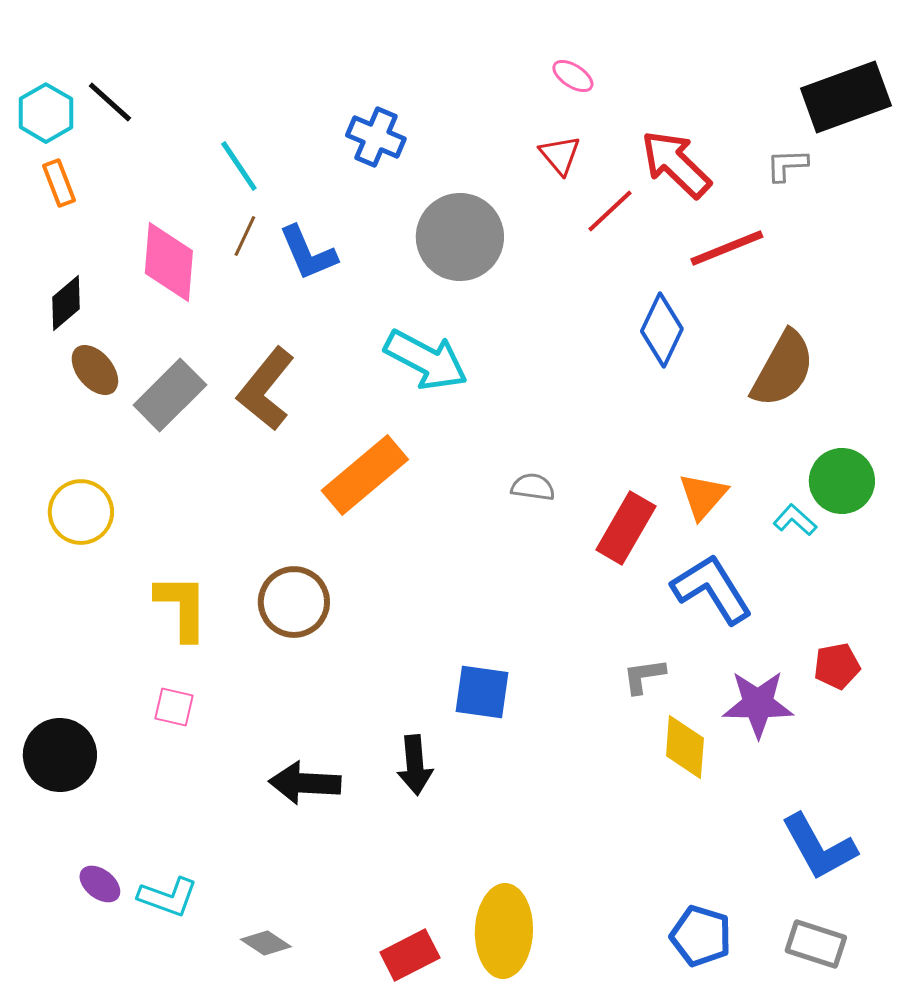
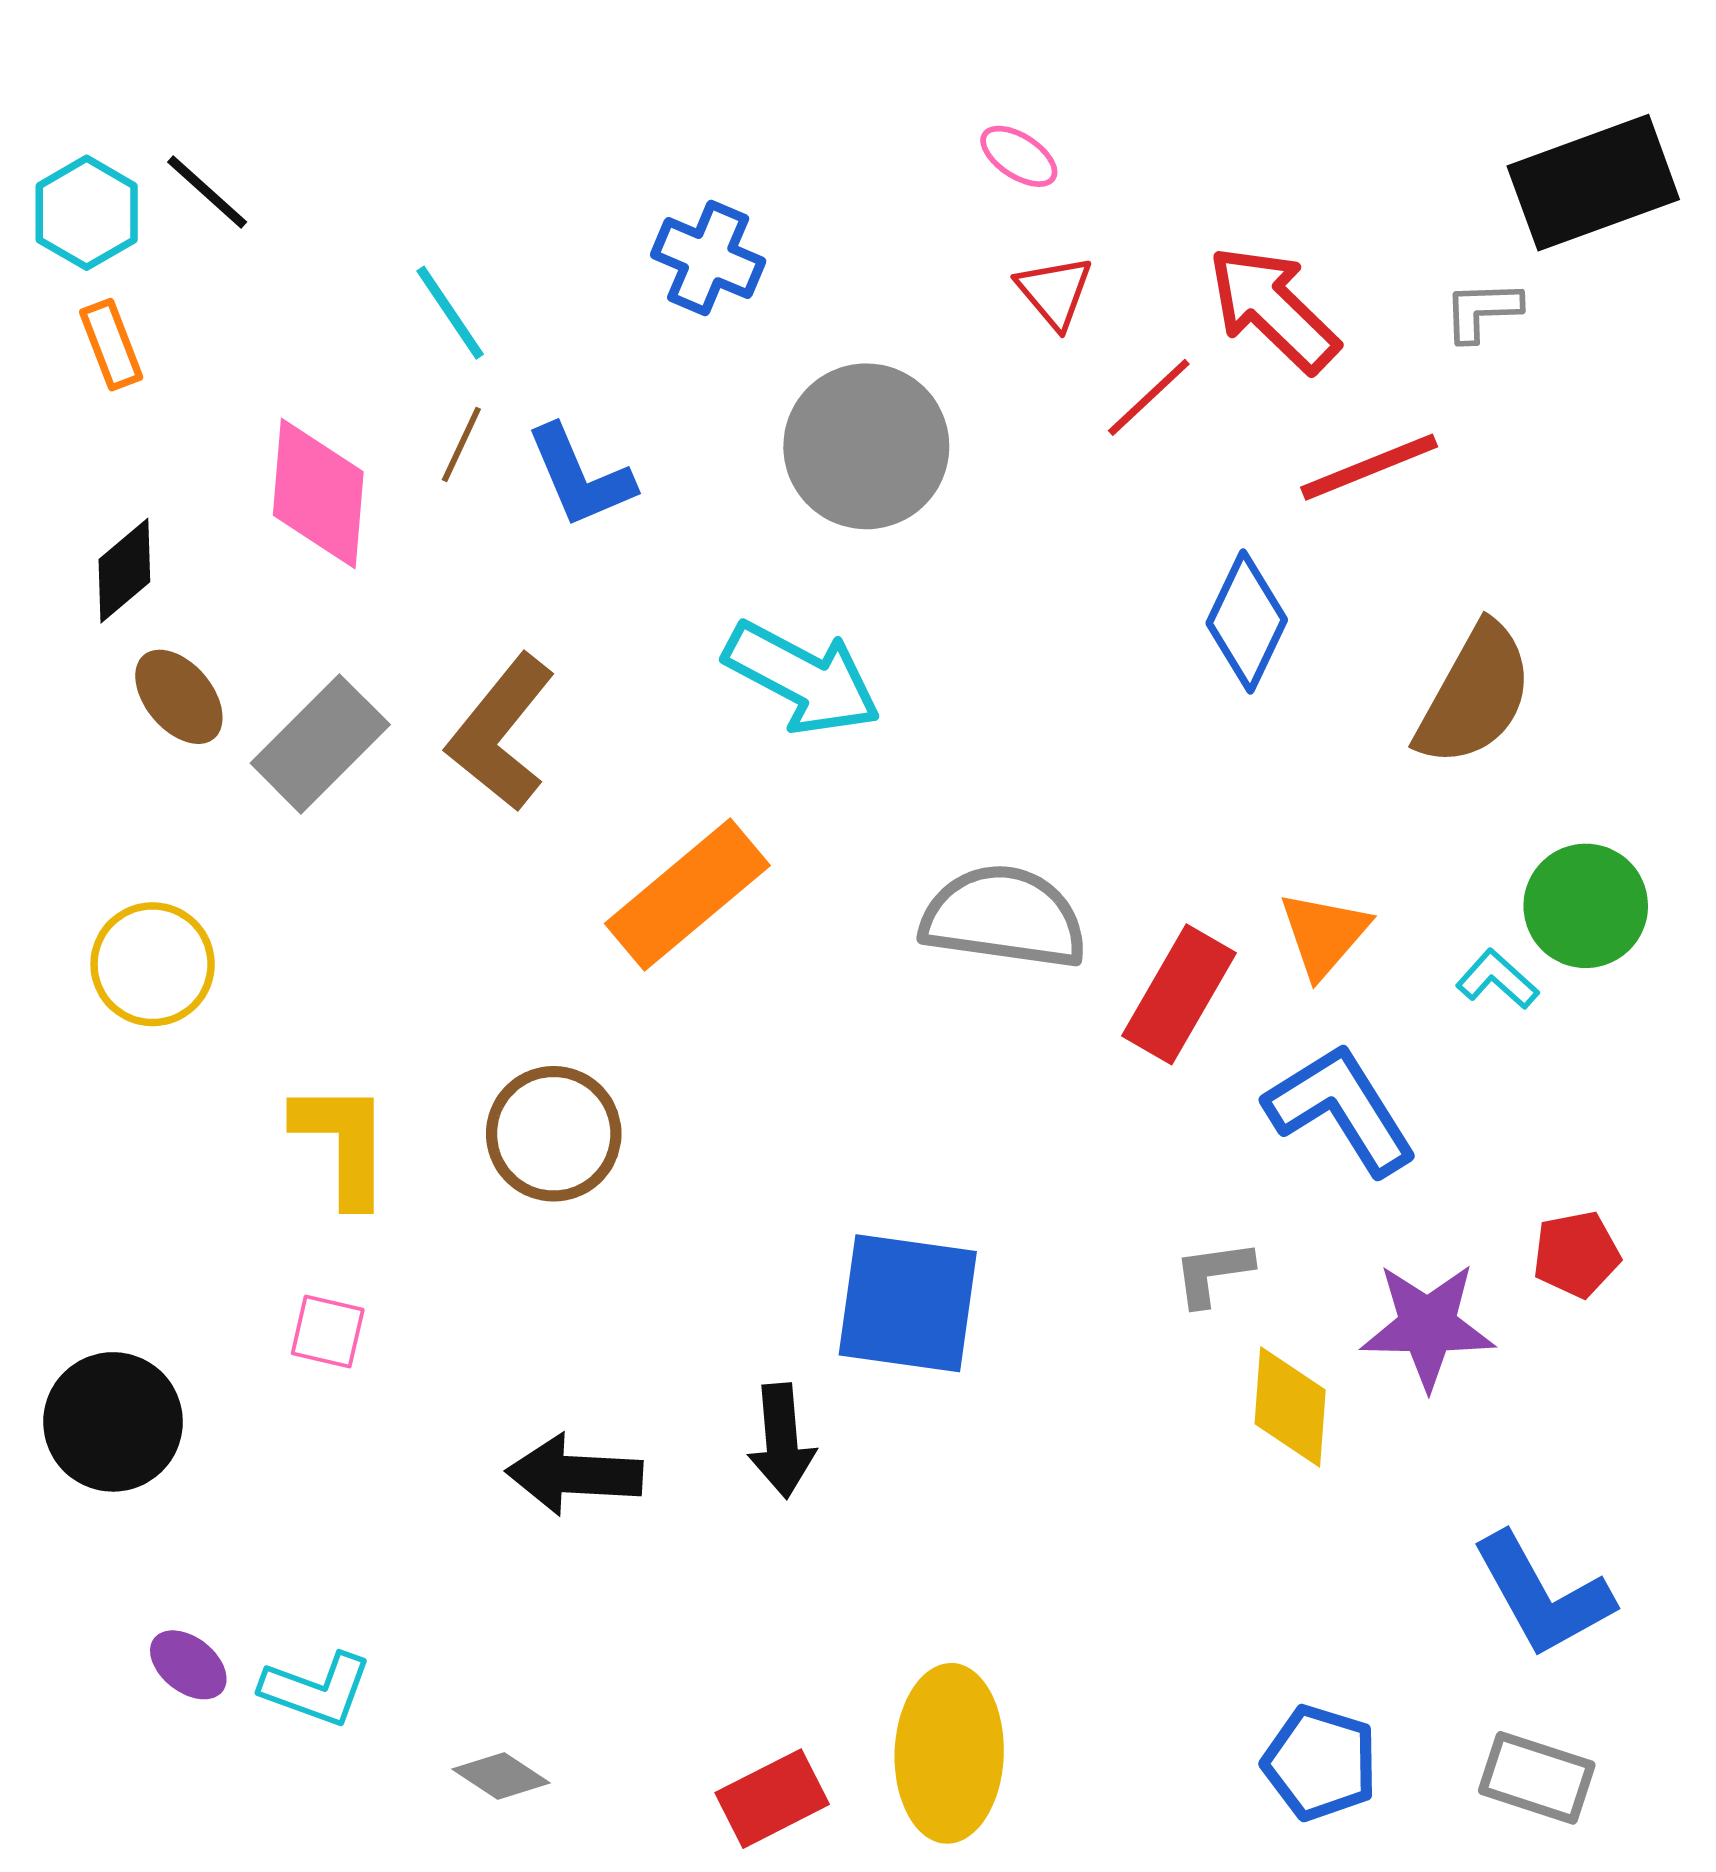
pink ellipse: (573, 76) -> (1019, 156), moved
gray semicircle: (533, 487) -> (1004, 917), size x2.0
blue square: (482, 692) -> (908, 1303), size x1.4

